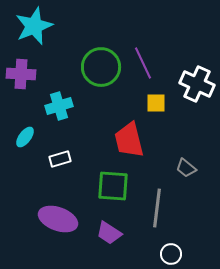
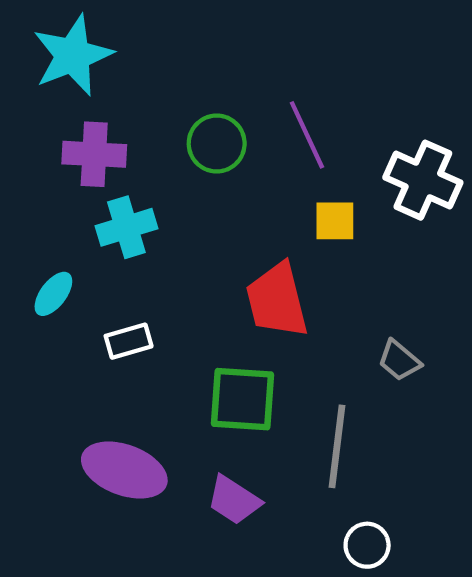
green circle: (101, 67) -> (217, 144), size x0.7
purple cross: (21, 74) -> (94, 154), moved

